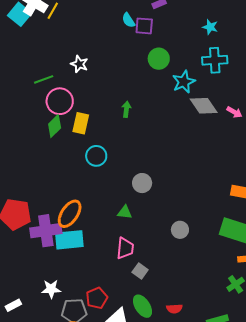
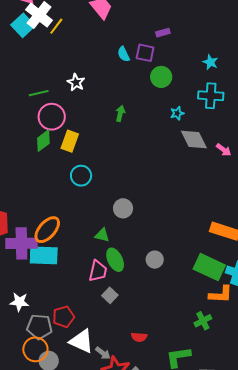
cyan semicircle: (128, 20) -> (124, 54), moved
green circle: (159, 59) -> (161, 77), moved
cyan star: (184, 82) -> (177, 113), size x0.6
green arrow: (126, 109) -> (120, 113), moved
green ellipse: (142, 306) -> (115, 260), moved

